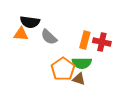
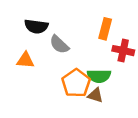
orange triangle: (21, 34) -> (25, 60), moved
orange rectangle: (85, 40) -> (105, 29), moved

